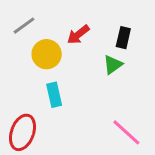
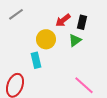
red arrow: (78, 35) -> (63, 20), moved
yellow circle: (47, 54) -> (46, 39), moved

